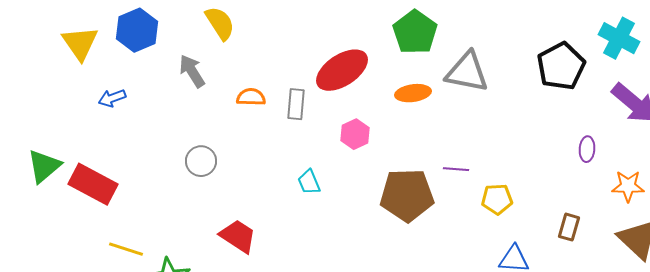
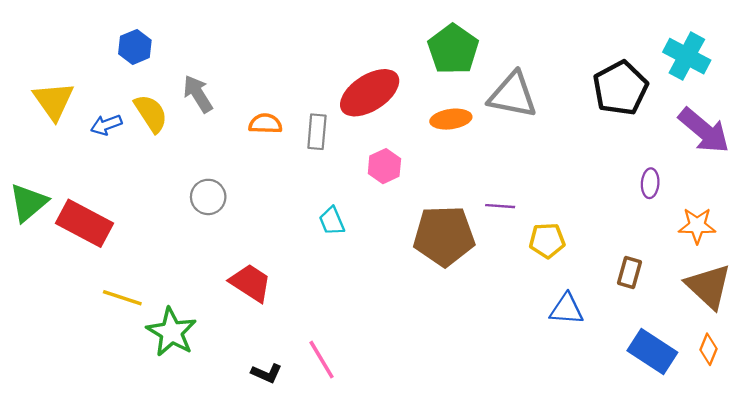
yellow semicircle: (220, 23) -> (151, 113), moved
blue hexagon: (137, 30) -> (135, 47), size x0.7
yellow triangle: (80, 43) -> (54, 101), moved

